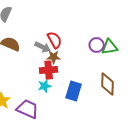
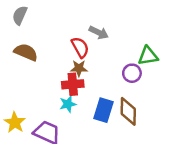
purple circle: (97, 45) -> (132, 73), moved
gray arrow: (43, 47) -> (99, 32), moved
brown diamond: (108, 84) -> (128, 111), moved

